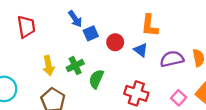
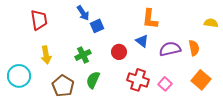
red circle: (115, 42) -> (119, 52), moved
yellow arrow: (48, 66) -> (46, 55), moved
green semicircle: (96, 79) -> (93, 80), moved
pink square: (179, 98) -> (165, 84), moved

